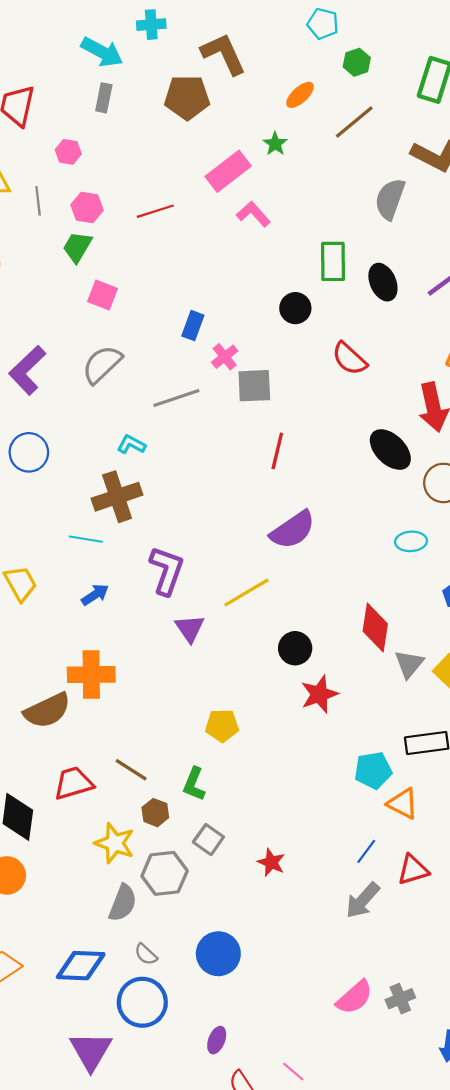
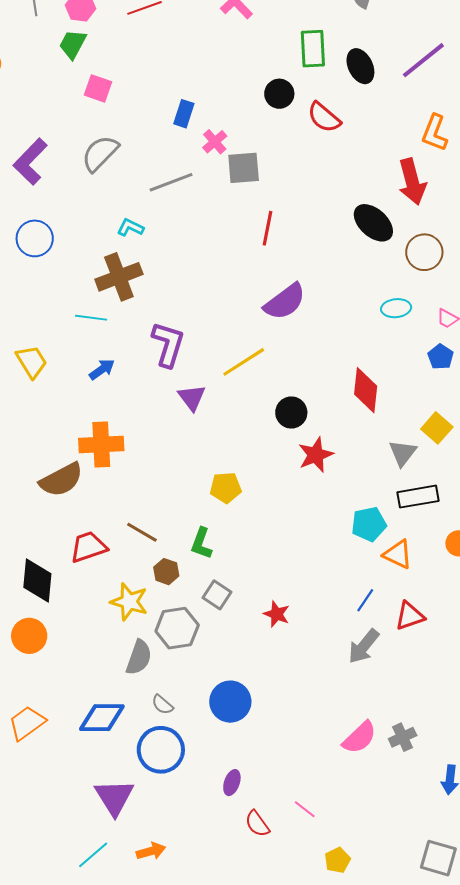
red semicircle: (349, 359) -> (324, 117), moved
gray triangle: (409, 664) -> (403, 453), moved

